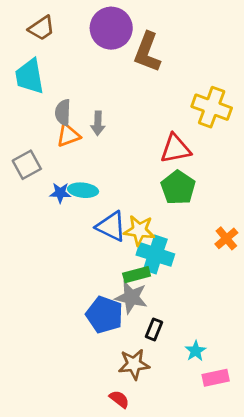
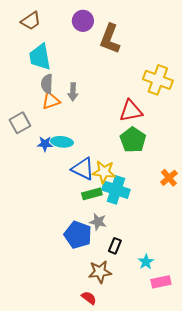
purple circle: (111, 28) -> (83, 21), size x0.7
cyan trapezoid: (29, 76) -> (40, 57), moved
green rectangle: (137, 275) -> (92, 194), moved
gray star: (131, 297) -> (98, 222), size x0.7

